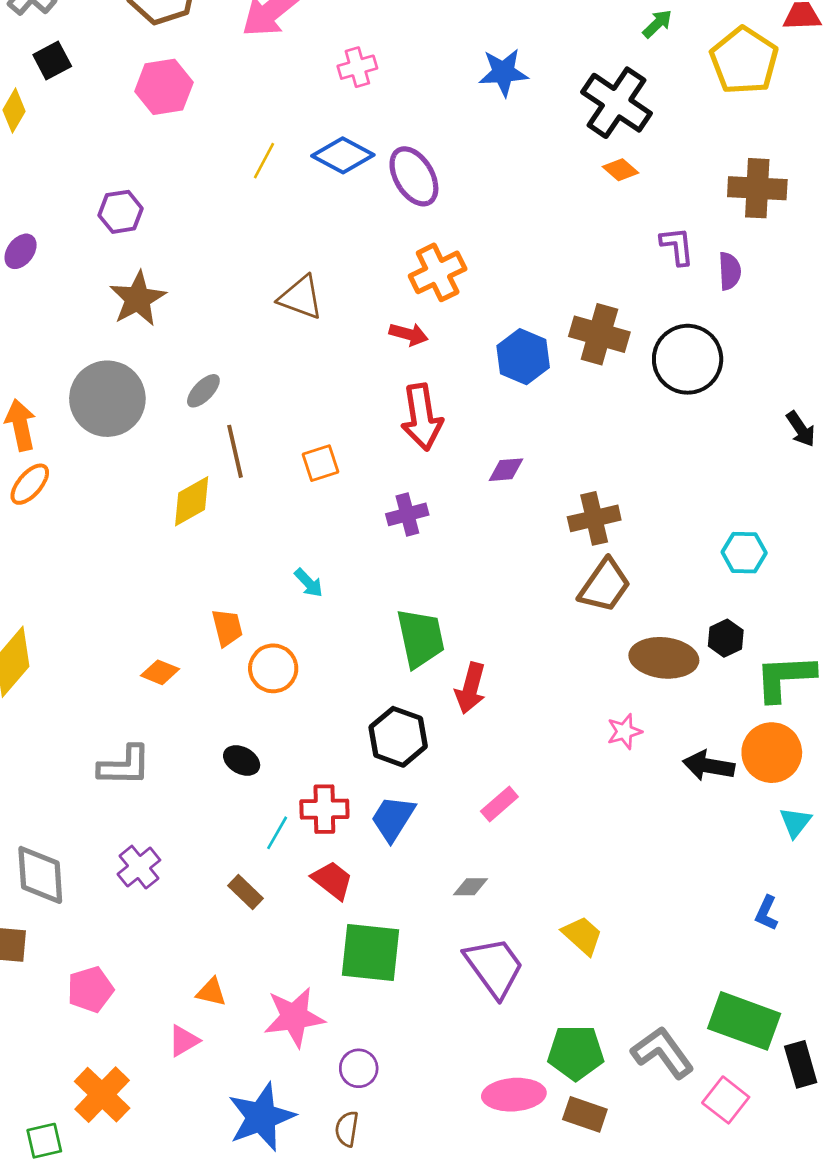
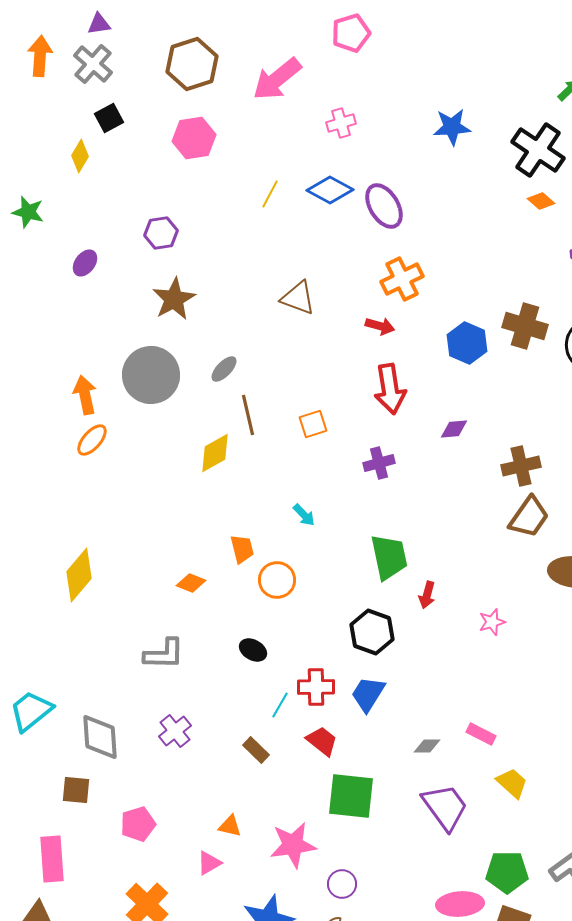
red arrow: (470, 688) -> (427, 595), size x0.7
pink star: (624, 732) -> (492, 622), moved
pink rectangle: (499, 804) -> (481, 734), moved, turned 68

